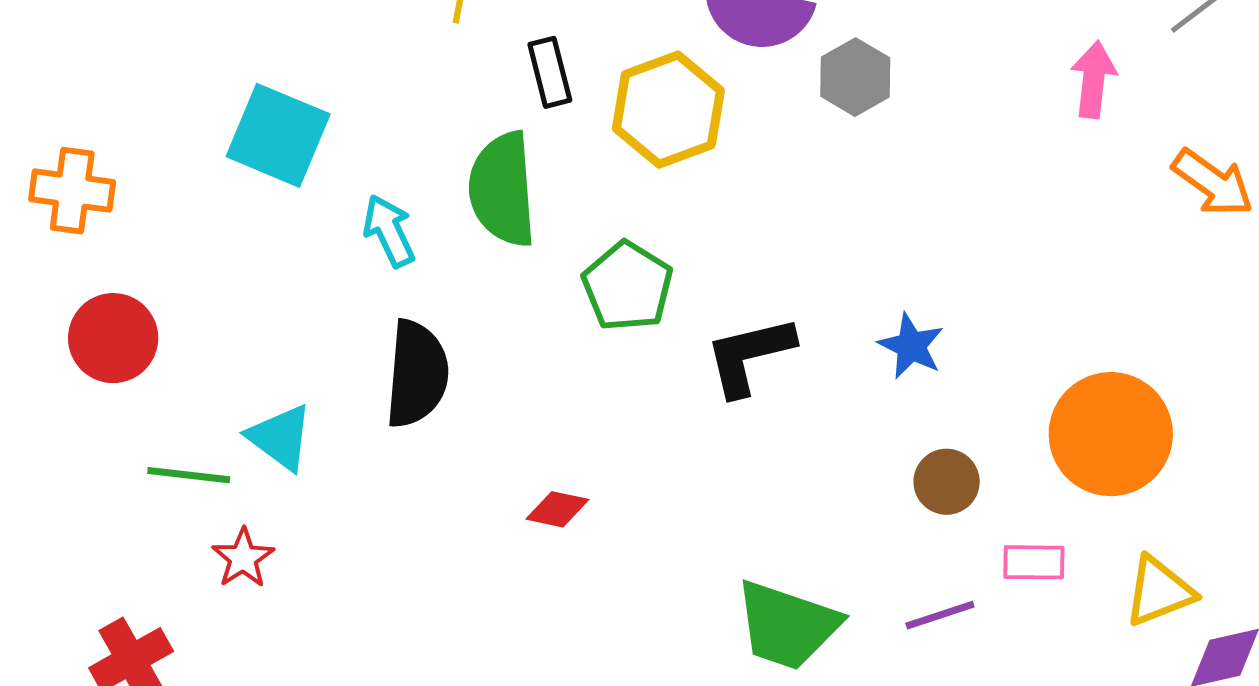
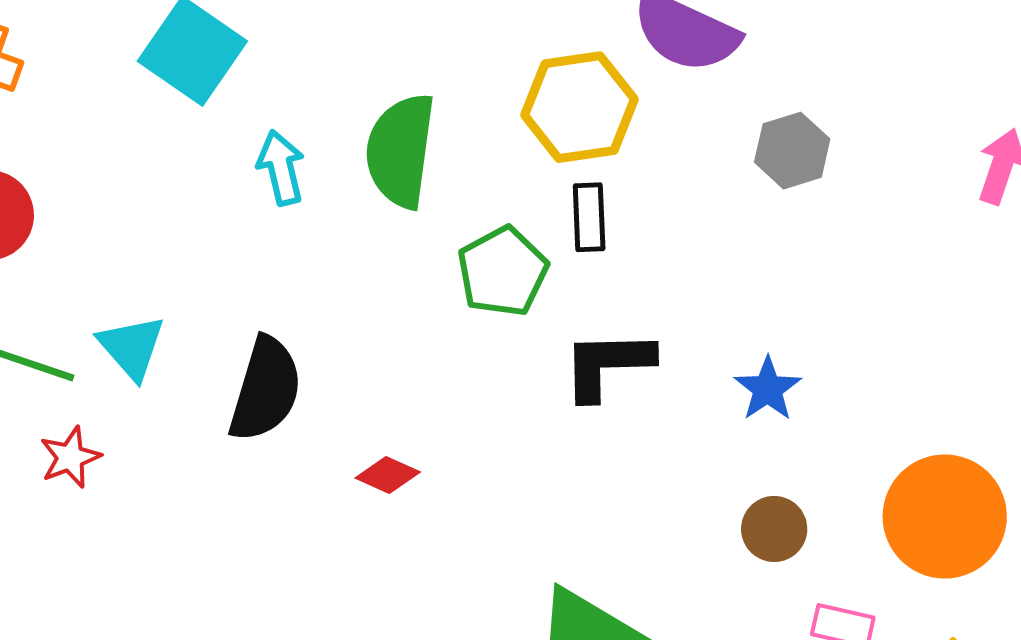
black rectangle: (550, 72) -> (589, 217), moved
gray hexagon: (855, 77) -> (792, 151), moved
black semicircle: (417, 374) -> (265, 389), moved

